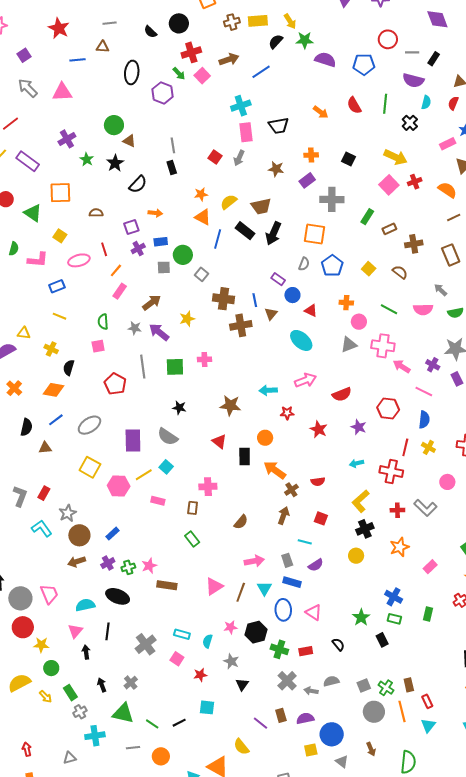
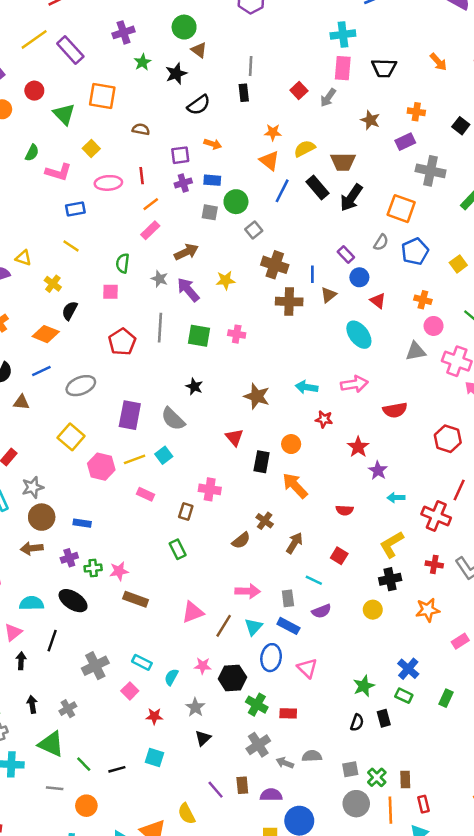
purple star: (359, 427) -> (378, 470), moved
brown cross: (291, 490) -> (265, 521), moved, turned -32
blue rectangle: (112, 534) -> (82, 523), turned 40
black semicircle: (338, 644) -> (357, 723), moved, turned 48

